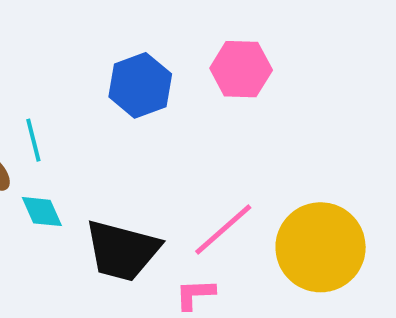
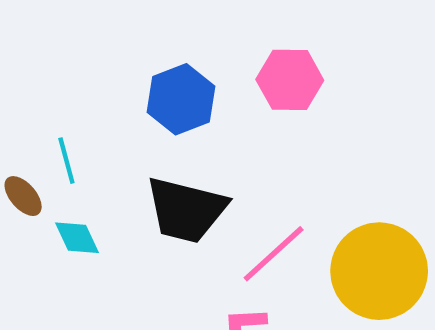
black trapezoid: (122, 251) -> (186, 210), moved

